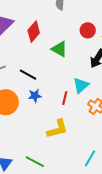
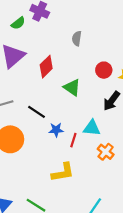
cyan triangle: (81, 85) -> (92, 128), turned 42
blue star: (35, 96) -> (56, 130), moved

